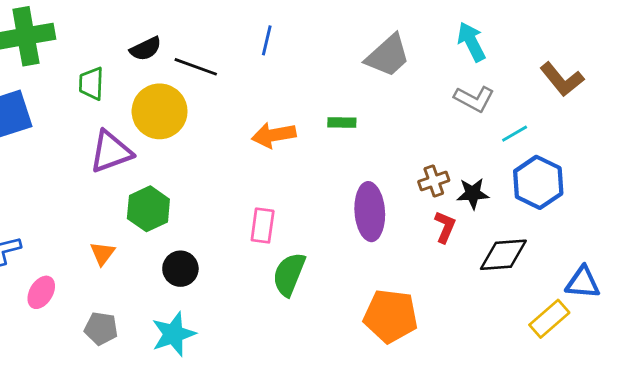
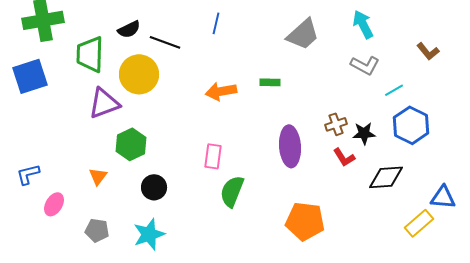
brown L-shape: (562, 79) -> (428, 51), size x0.7
green trapezoid: (91, 84) -> (90, 54), size x1.5
red L-shape: (445, 227) -> (344, 157), turned 125

